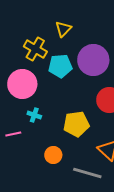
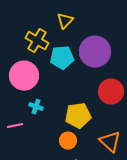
orange circle: (53, 155) -> (68, 141), moved

